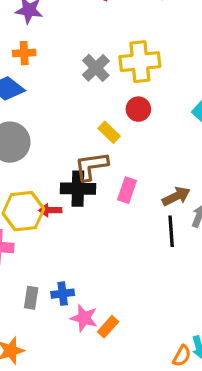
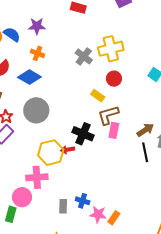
orange cross: (24, 53) -> (37, 53), turned 32
brown L-shape: (91, 166) -> (108, 115), moved
black cross: (78, 189) -> (83, 134), turned 30
blue cross: (63, 294) -> (83, 201), turned 32

